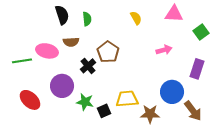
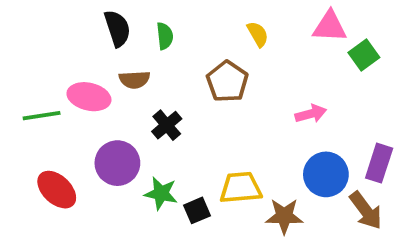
green square: (201, 32) -> (364, 55), moved
pink arrow: (164, 50) -> (311, 114), moved
brown pentagon: (108, 52) -> (227, 82), moved
purple rectangle: (197, 69) -> (379, 163), moved

